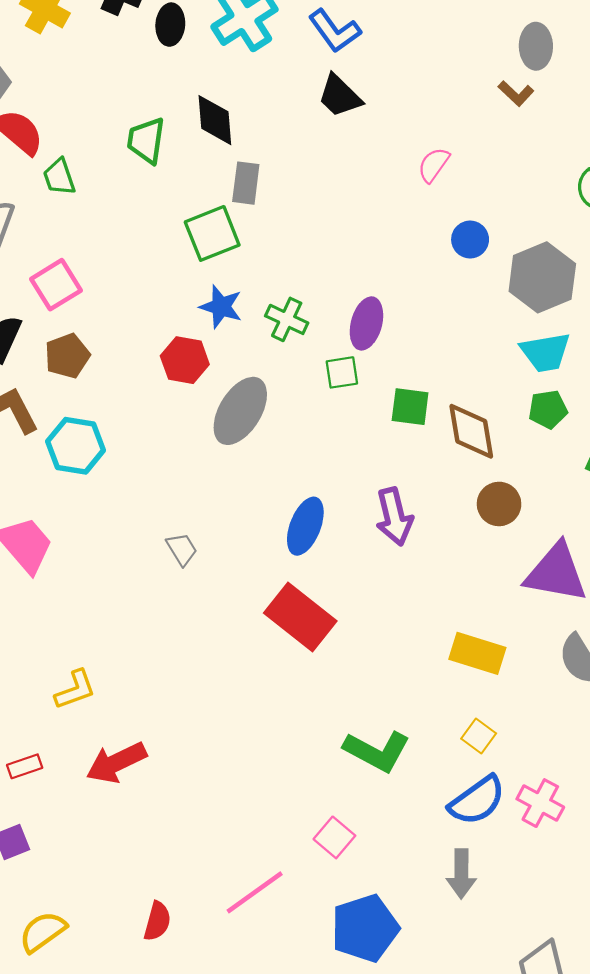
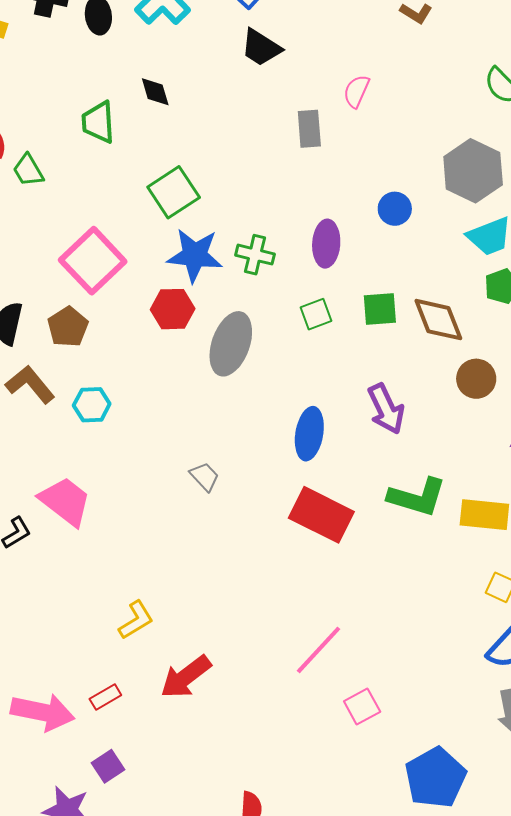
black diamond: (215, 120) -> (155, 92), size x0.7
gray rectangle: (246, 183) -> (309, 129), moved
blue circle: (470, 240) -> (395, 209), moved
pink square: (56, 285) -> (93, 261), moved, size x1.4
blue star: (221, 307) -> (195, 255), size x1.4
green square: (342, 372) -> (316, 314), moved
cyan hexagon: (76, 446) -> (92, 405), size x0.7
green L-shape: (377, 751) -> (417, 497), moved
pink square: (334, 837) -> (362, 706), moved, turned 33
pink line: (255, 892) -> (318, 650), moved

